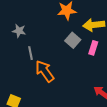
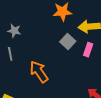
gray line: (30, 53) -> (10, 54), moved

